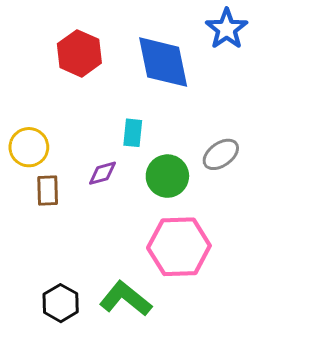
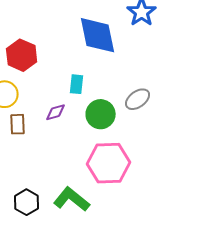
red hexagon: (79, 53) -> (22, 55), moved

